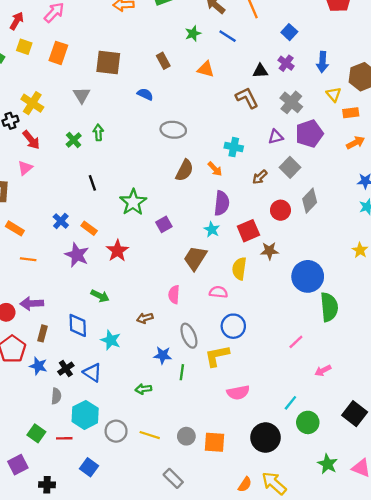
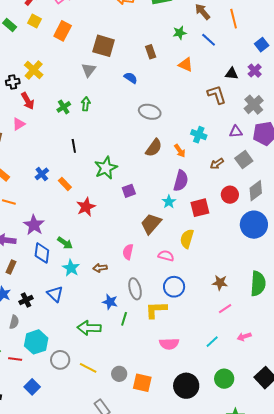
gray triangle: (82, 95) -> (89, 70), moved
brown star: (269, 251) -> (220, 283), moved
purple star: (77, 255) -> (34, 225), moved
blue circle: (308, 276) -> (254, 225), moved
blue diamond: (78, 325) -> (42, 253), moved
cyan star: (111, 340) -> (71, 268), moved
blue triangle: (92, 373) -> (55, 294), moved
green arrow: (143, 389) -> (89, 328), size x1.6
cyan line: (290, 403) -> (212, 342), moved

